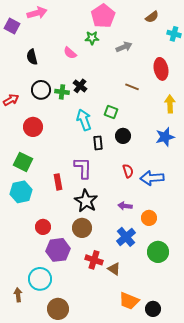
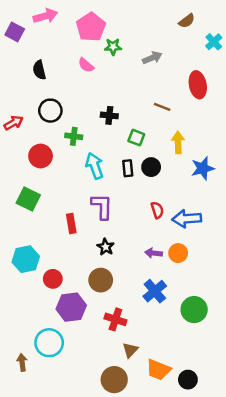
pink pentagon: (103, 16) -> (91, 27), moved
cyan cross: (174, 34) -> (214, 42), turned 32
black cross: (80, 86) -> (109, 115), moved, turned -32
green cross: (62, 92) -> (74, 136), moved
yellow arrow: (170, 104) -> (178, 142), moved
cyan arrow: (84, 120) -> (95, 166), moved
black rectangle: (98, 143) -> (128, 168), moved
cyan hexagon: (21, 192) -> (26, 259), moved
black star: (86, 201) -> (106, 247), size x0.6
orange circle: (149, 218) -> (178, 253), moved
brown triangle: (114, 269) -> (130, 350), moved, turned 40
brown circle: (58, 309) -> (114, 380), moved

